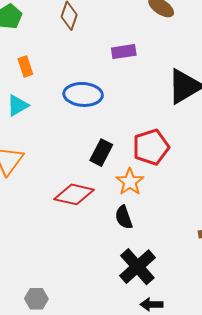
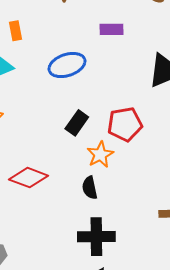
blue ellipse: (83, 94) -> (67, 65), turned -30
red diamond: (74, 194) -> (29, 178), moved
black cross: (137, 267) -> (96, 237), turned 33

